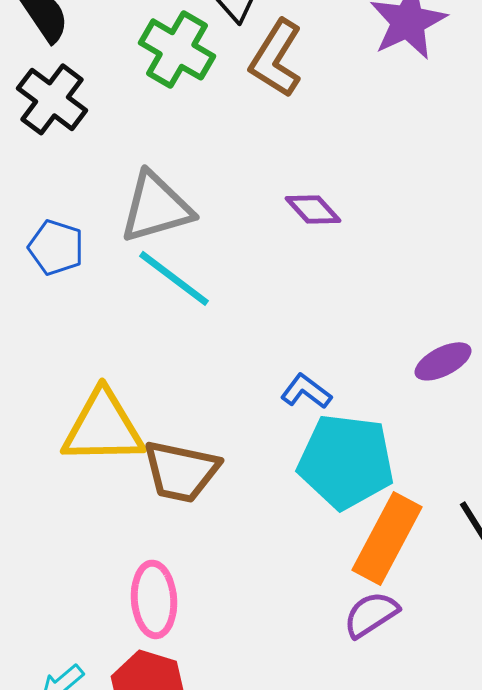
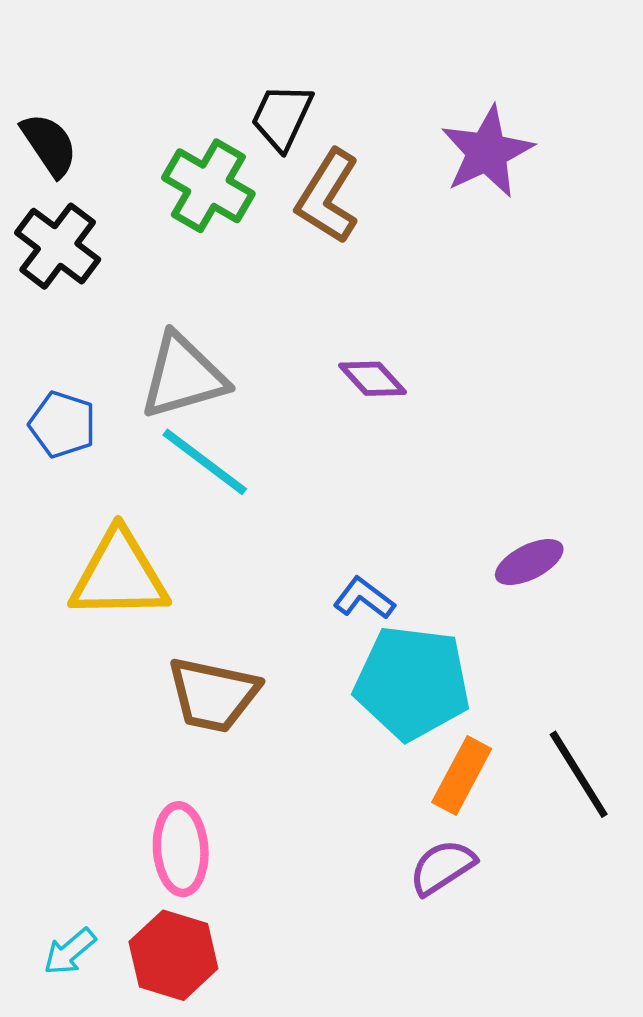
yellow triangle: (103, 427) -> (119, 575), moved
orange rectangle: (387, 538) -> (462, 776), size x0.7

